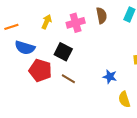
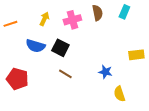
blue semicircle: (25, 48) -> (35, 46), moved
red pentagon: (40, 70) -> (17, 79), moved

